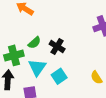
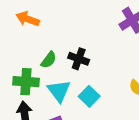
green cross: (14, 55) -> (26, 82), turned 30

